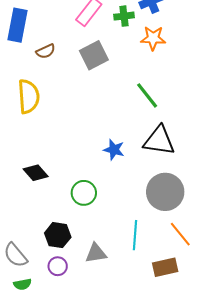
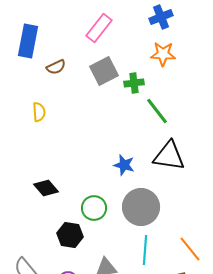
green cross: (124, 16) -> (134, 83), moved
yellow semicircle: (29, 96) -> (39, 112), size x0.6
gray circle: (165, 192) -> (141, 207), moved
black hexagon: (58, 235) -> (70, 235), moved

